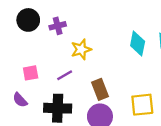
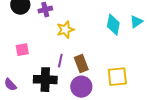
purple line: (65, 75) -> (60, 61), moved, turned -48
purple semicircle: (20, 100) -> (10, 85), moved

